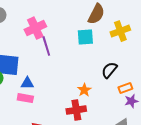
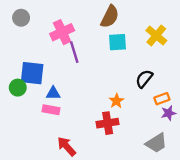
brown semicircle: (96, 14) -> (110, 17), moved
yellow cross: (120, 31) -> (156, 35), turned -30

